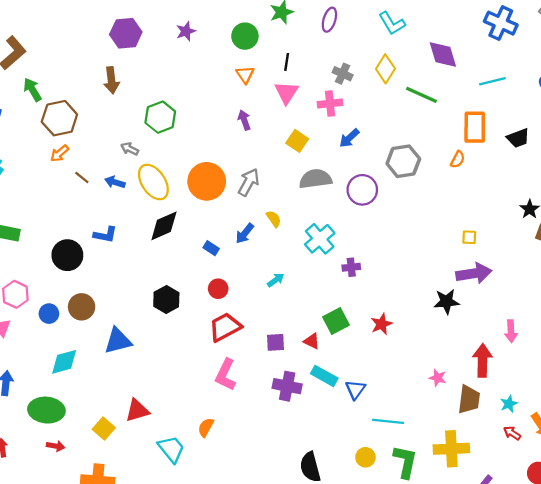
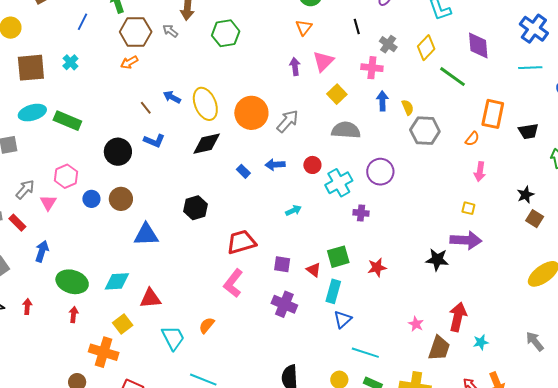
black line: (287, 62) -> (357, 27), moved, turned -35
cyan line: (492, 81) -> (530, 68), moved
pink triangle: (286, 93) -> (323, 61), moved
green hexagon: (160, 117) -> (226, 33), moved
blue arrow: (349, 138) -> (382, 101), turned 120
gray arrow: (130, 149) -> (170, 31), moved
brown line: (82, 178) -> (146, 108), moved
purple circle: (362, 190) -> (380, 172), moved
yellow semicircle: (274, 219) -> (408, 107), moved
blue arrow: (245, 233) -> (275, 165), turned 36
red circle: (218, 289) -> (312, 165), moved
pink arrow: (511, 331) -> (480, 172), moved
cyan diamond: (64, 362) -> (117, 281), moved
cyan rectangle: (324, 376) -> (333, 291), moved, turned 65
cyan star: (509, 404) -> (481, 342), moved
yellow square: (104, 429) -> (123, 324), moved
red arrow: (56, 446) -> (74, 315), turned -105

